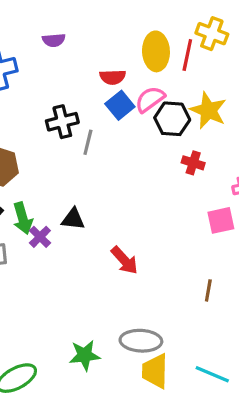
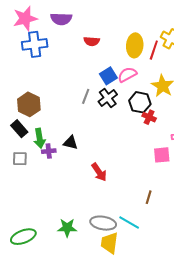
purple semicircle: (54, 40) -> (61, 19), moved, size x1.5
red semicircle: (113, 77) -> (92, 41), moved
black hexagon: (172, 119) -> (140, 102), moved
black cross: (62, 122) -> (108, 98), moved, turned -30
purple cross: (40, 237) -> (49, 151), turned 32
cyan line: (212, 374) -> (129, 223), moved

